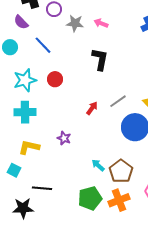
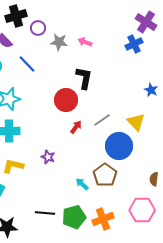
red circle: (55, 79) -> (66, 100), moved, size x1.5
brown pentagon: (121, 171) -> (105, 175), moved
black line: (42, 188) -> (45, 213), moved

